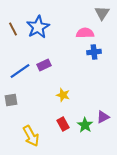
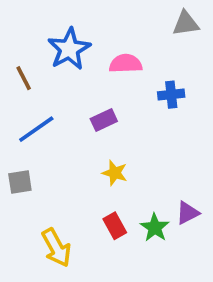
gray triangle: (102, 13) -> (186, 23), turned 49
brown line: (13, 29) -> (24, 78), moved
pink semicircle: (85, 33) -> (126, 64), moved
purple rectangle: (44, 65) -> (104, 120), moved

